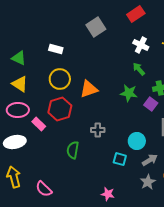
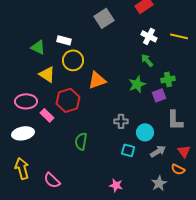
green triangle: (19, 58) -> (38, 47), moved
yellow circle: (60, 79) -> (73, 60), moved
yellow triangle: (20, 84) -> (47, 74), moved
green star: (129, 93) -> (137, 84), turned -30
purple square: (151, 104) -> (159, 95), turned 32
gray cross: (98, 130) -> (121, 121), moved
gray star: (148, 182) -> (159, 183), moved

